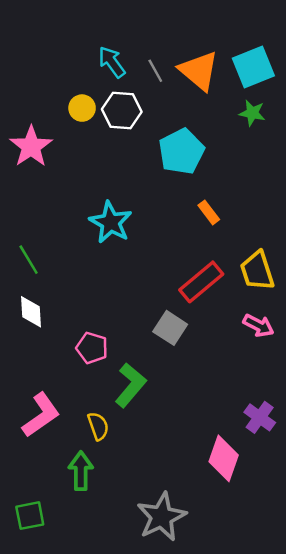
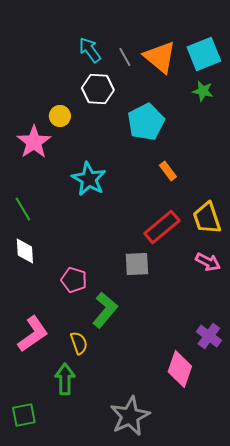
yellow circle: (82, 108) -> (60, 116), moved
pink star: (31, 147) -> (34, 142), moved
gray square: (170, 328) -> (137, 264), turned -36

